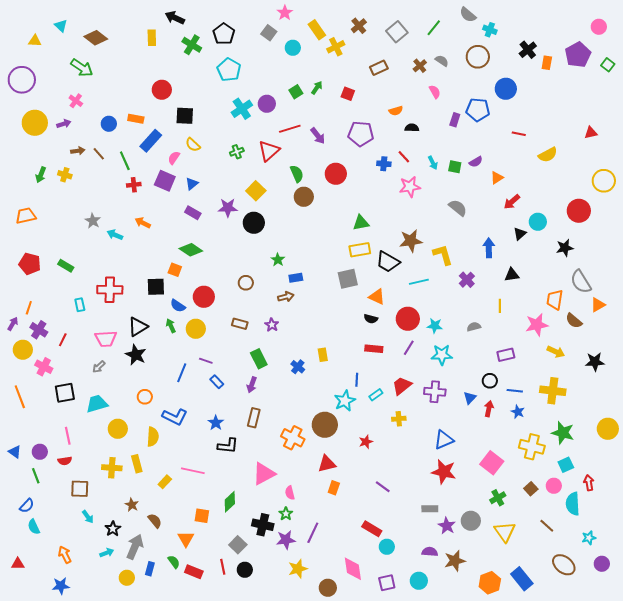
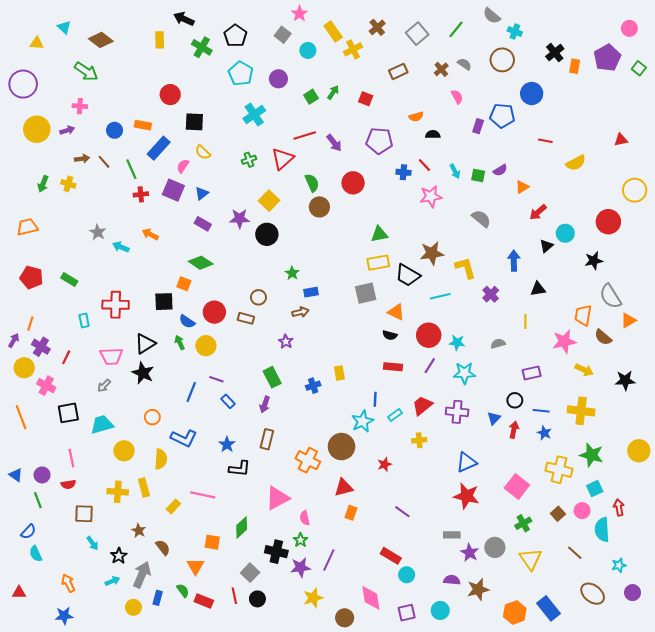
pink cross: (76, 101) -> (80, 106), turned -32
purple circle: (267, 104) -> (278, 79), moved
brown rectangle: (240, 324) -> (246, 318), moved
blue cross: (298, 367) -> (313, 386), turned 32

